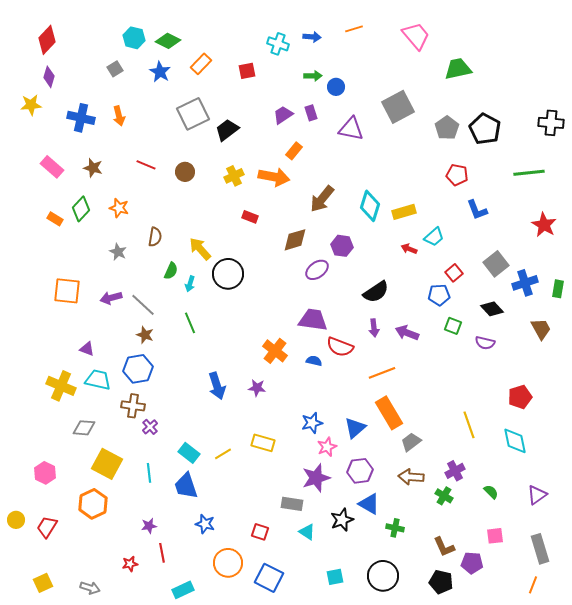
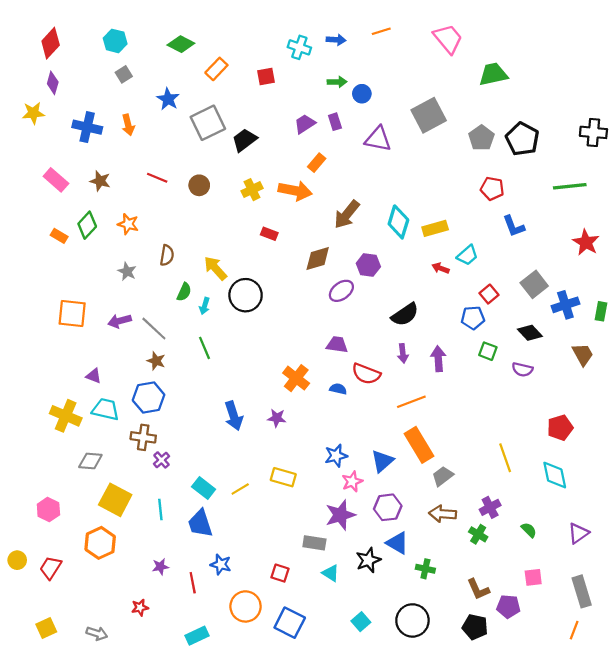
cyan hexagon: (134, 38) -> (115, 41), moved
blue star: (160, 72) -> (168, 99), moved
purple trapezoid: (313, 320) -> (337, 345), size x0.7
purple arrow: (407, 333) -> (438, 359), turned 65
red line: (162, 553) -> (193, 583), moved
cyan square: (335, 577) -> (361, 622), turned -30

